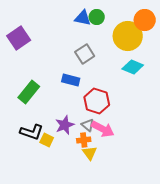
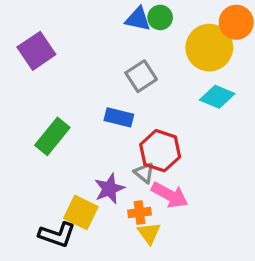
gray triangle: (88, 125) -> (144, 173), moved
black L-shape: (32, 132) -> (57, 235), moved
yellow square: (47, 140) -> (81, 212), size x1.5

